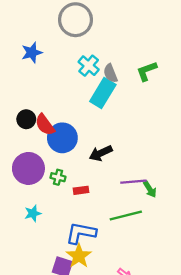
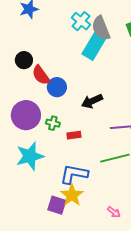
gray semicircle: (110, 73) -> (101, 28), size x1.4
black circle: (26, 119) -> (24, 60), moved
blue circle: (62, 138) -> (57, 87), size x0.7
cyan star: (33, 213) -> (30, 156), size x1.8

